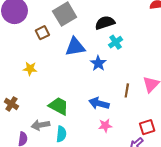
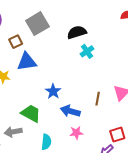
blue triangle: (75, 47) -> (27, 62), moved
blue star: (98, 63) -> (53, 91), moved
cyan semicircle: (61, 134) -> (46, 142), moved

